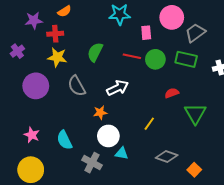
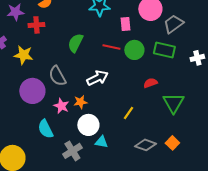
yellow star: (57, 57) -> (23, 55), moved
purple circle: (36, 86) -> (32, 91), moved
pink star: (32, 135) -> (61, 106), moved
gray cross: (92, 163) -> (72, 151), turned 30
orange square: (194, 170) -> (172, 143), moved

